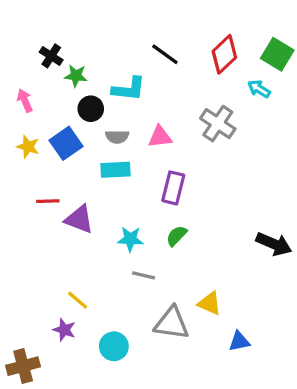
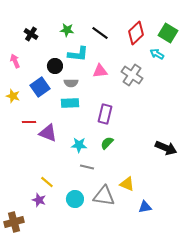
green star: (76, 76) -> (67, 30), moved
pink triangle: (160, 137) -> (100, 71), moved
yellow star: (28, 147) -> (13, 96), moved
cyan circle: (114, 346) -> (75, 199), moved

